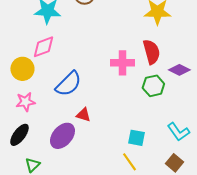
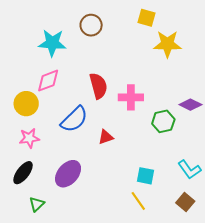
red semicircle: (151, 52) -> (98, 86), moved
red triangle: (83, 115) -> (106, 137), moved, turned -35

